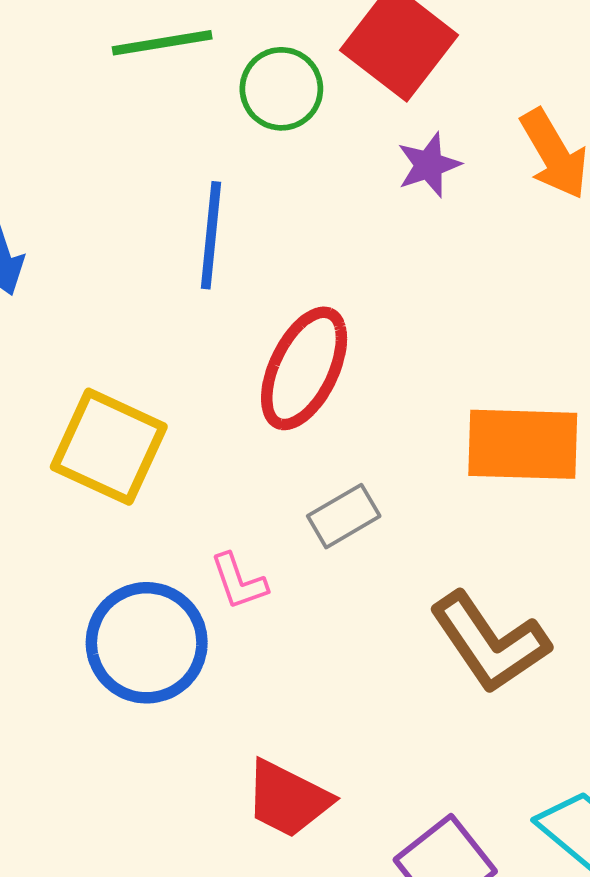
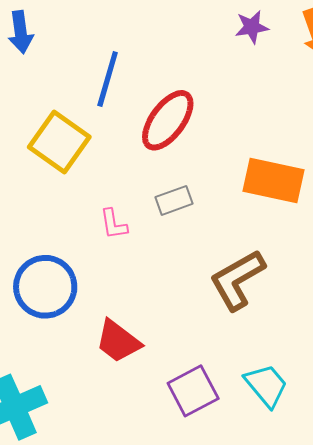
blue line: (211, 235) -> (108, 79), moved
brown L-shape: (490, 642) -> (237, 280), turned 84
blue circle: (147, 643) -> (45, 287), moved

